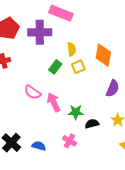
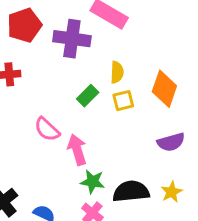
purple semicircle: (113, 88) -> (171, 142), turned 42
green star: (76, 112) -> (93, 182), moved
black semicircle: (92, 124) -> (131, 191), size x1.6

